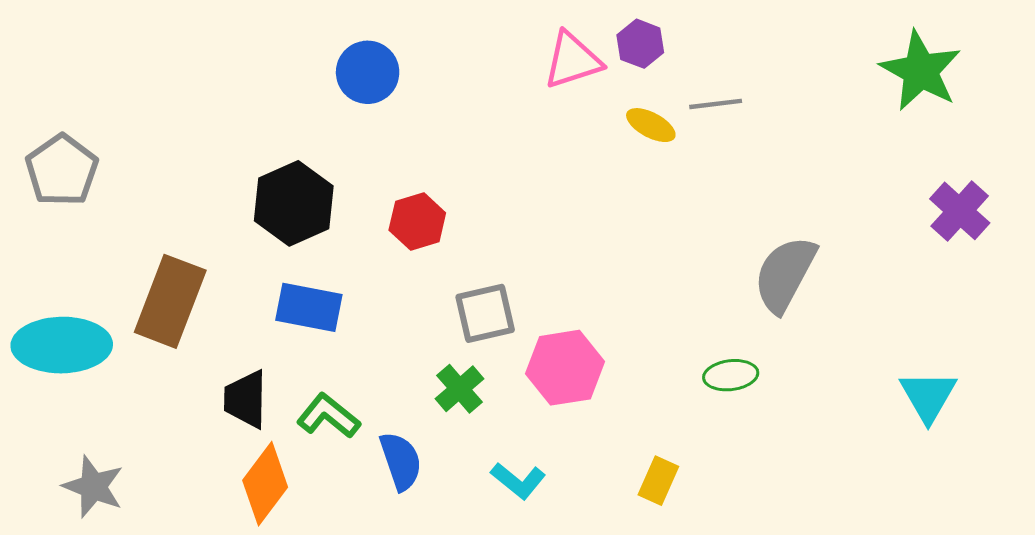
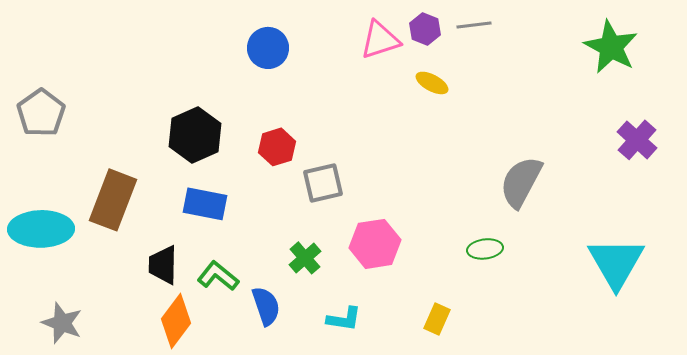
blue circle: (368, 72) -> (268, 48), moved
gray line: (716, 104) -> (474, 25), moved
gray square: (485, 313) -> (323, 183), moved
cyan triangle: (928, 396) -> (616, 263), size x1.5
cyan L-shape: (518, 481) -> (344, 319), turned -30

